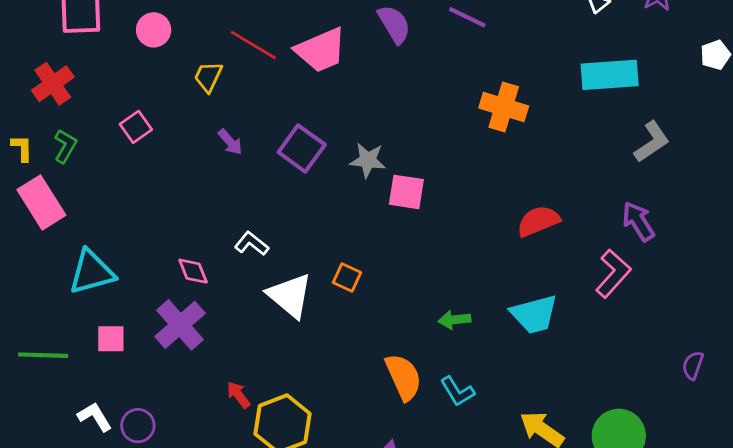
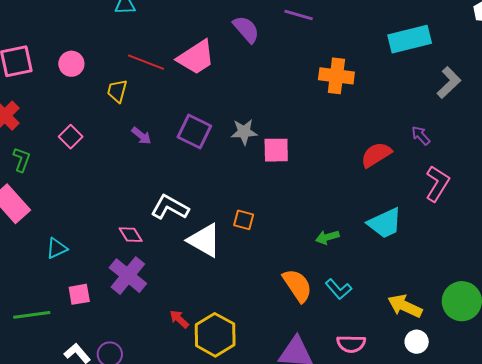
purple arrow: (638, 221) -> (421, 136), moved, size x0.7
white L-shape: (252, 244) -> (170, 207), size x1.5
cyan triangle: (92, 272) -> (57, 248), size x0.6

